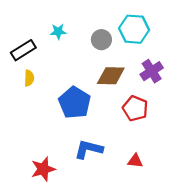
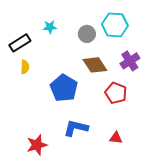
brown diamond: (111, 76) -> (95, 65), turned 55

